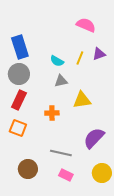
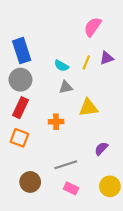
pink semicircle: (86, 25) -> (93, 27), turned -78
purple semicircle: (94, 138) -> (101, 149), size x0.6
gray line: (61, 153) -> (66, 165), turned -30

